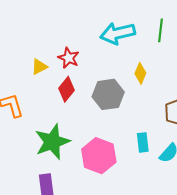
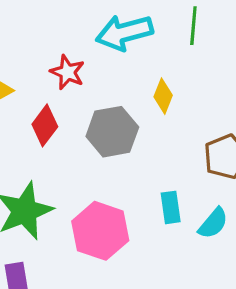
red star: (69, 58) -> (67, 72), moved

